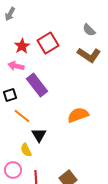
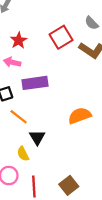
red square: (48, 43) -> (61, 37), moved
purple rectangle: (37, 85) -> (35, 83), turned -60

